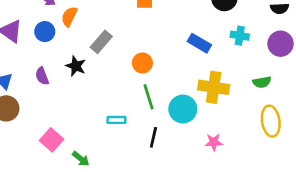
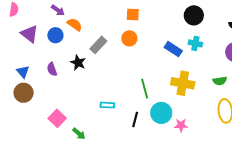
orange semicircle: (69, 17) -> (75, 25), turned 98
cyan cross: (240, 36) -> (195, 43), moved
orange circle: (142, 63) -> (129, 38), moved
green line: (148, 97) -> (145, 89), moved
cyan circle: (183, 109) -> (161, 113), moved

